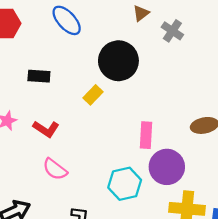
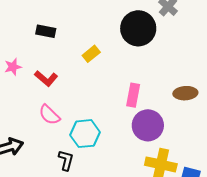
black circle: (118, 61) -> (138, 28), moved
cyan hexagon: (125, 184) -> (85, 134), moved

